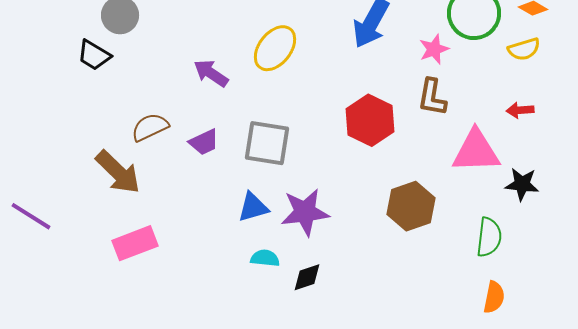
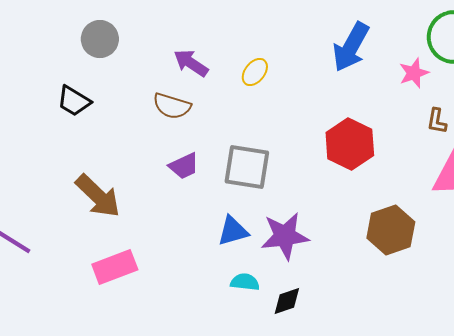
yellow ellipse: (275, 48) -> (255, 72), size x0.6
black trapezoid: (94, 55) -> (74, 101), moved
purple arrow: (211, 73) -> (191, 63), moved
brown L-shape: (432, 97) -> (437, 121), moved, size x0.7
brown semicircle: (150, 127) -> (172, 106), moved, turned -138

